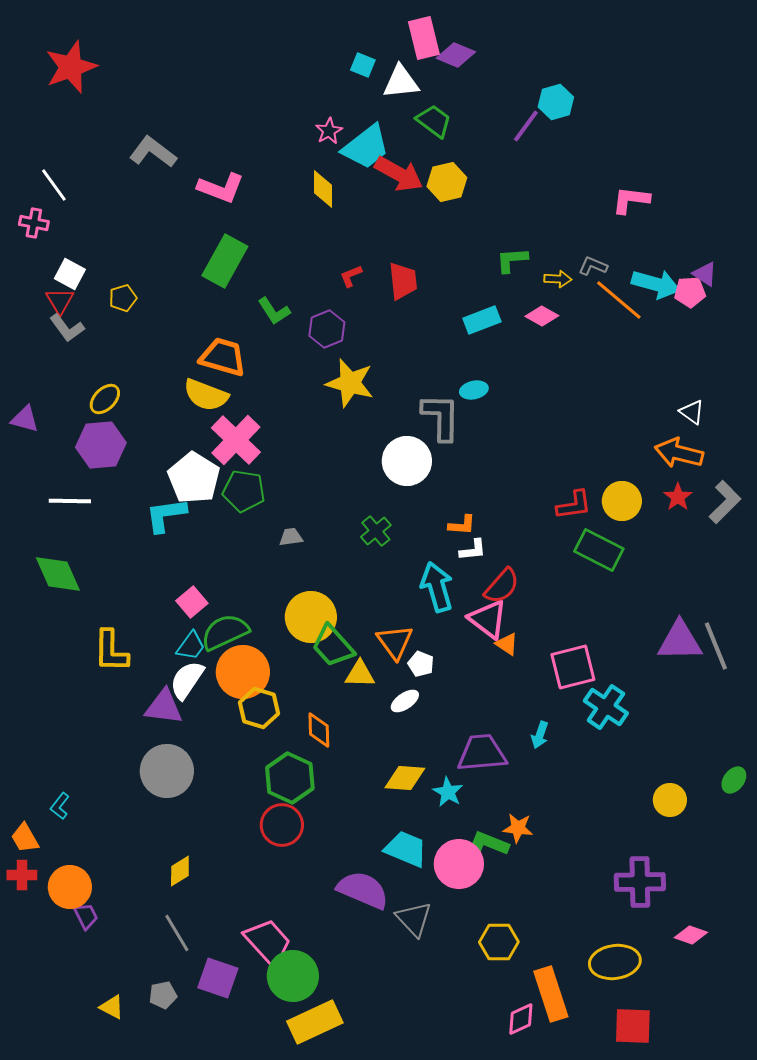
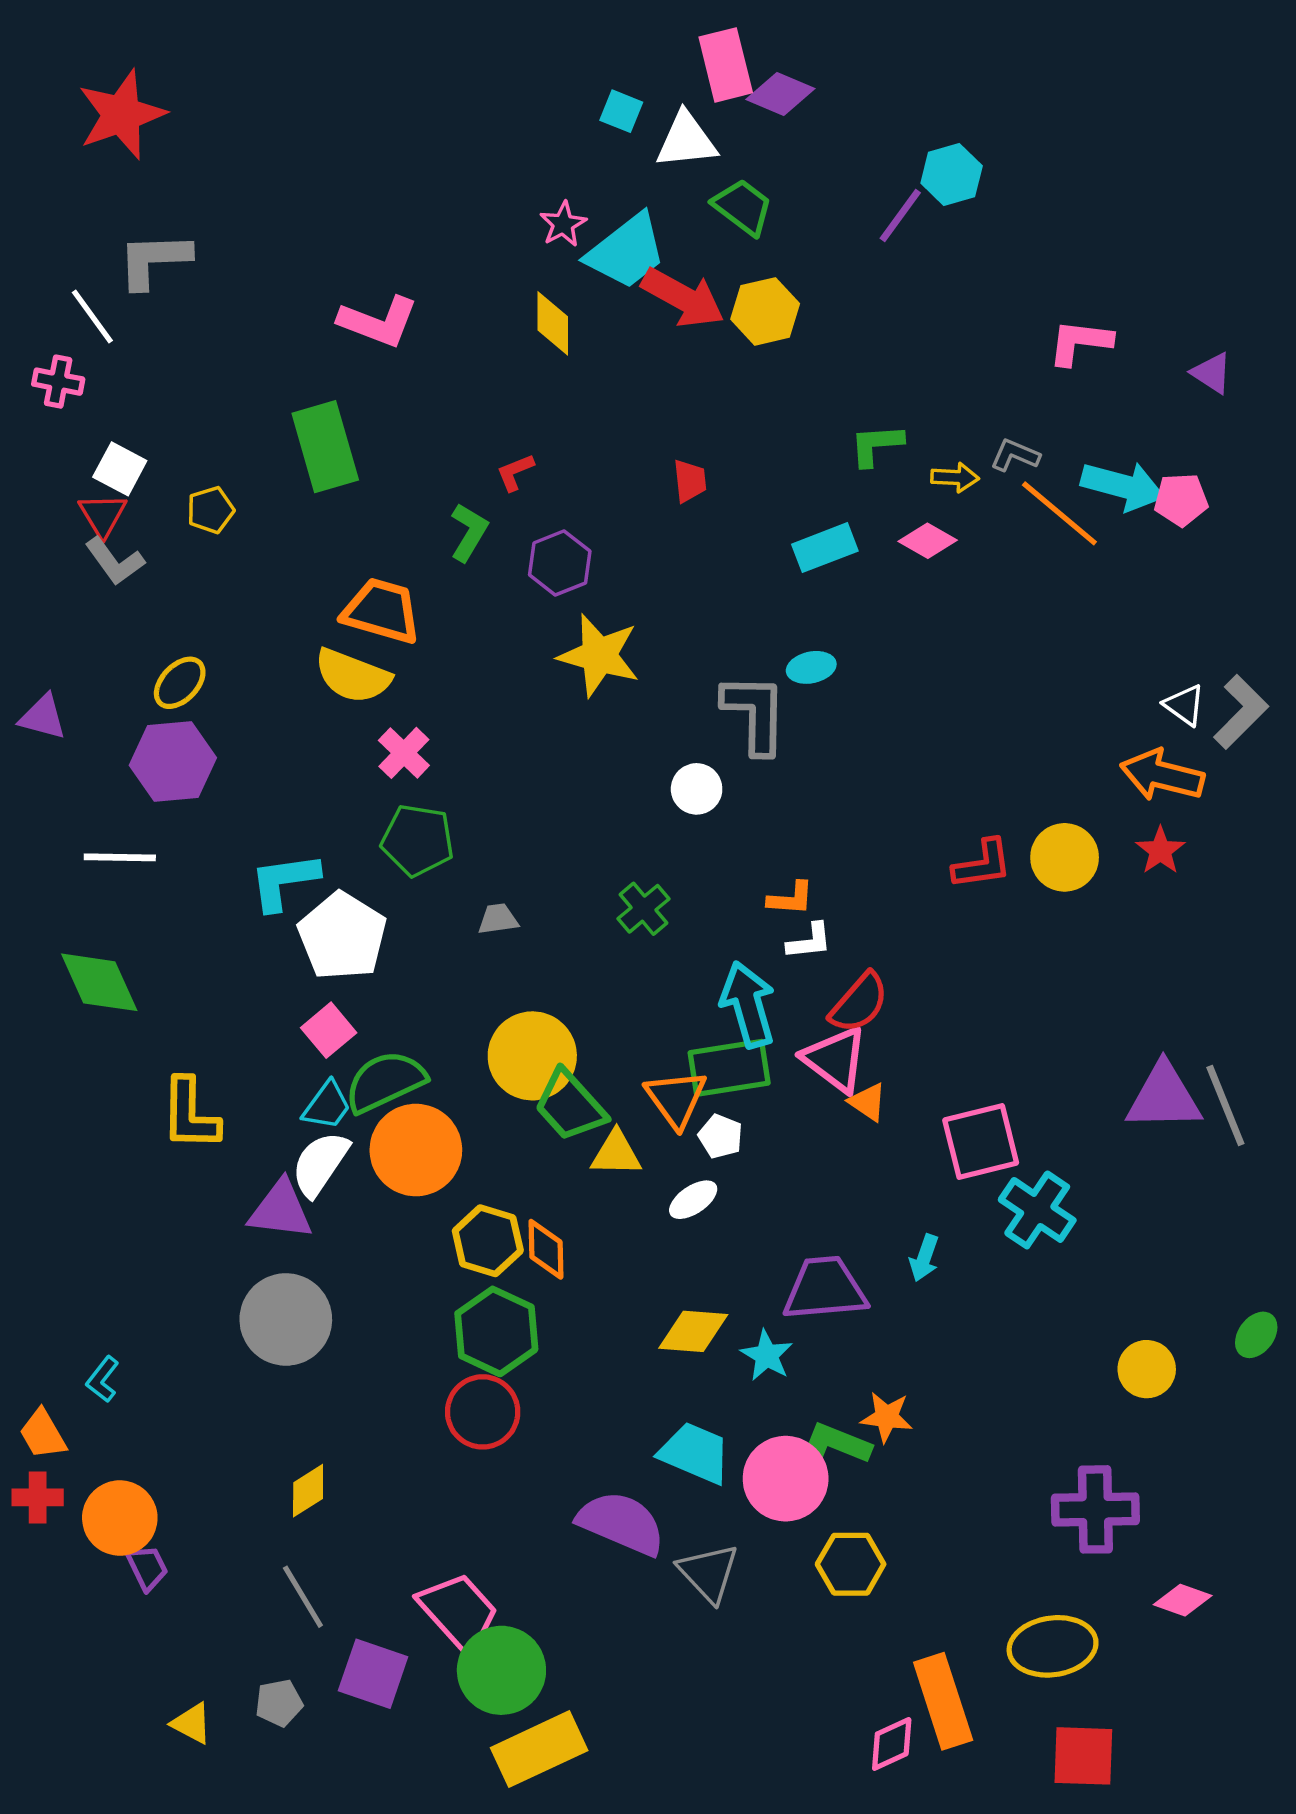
gray L-shape: (153, 152) -> (154, 260), moved, turned -39
green rectangle: (225, 261) -> (325, 447), moved, turned -45
purple triangle: (705, 274) -> (1212, 373), moved
red L-shape: (351, 276) -> (515, 472), moved
red trapezoid: (403, 281) -> (690, 481), size x0.7
green L-shape: (274, 311) -> (469, 532), turned -116
pink cross: (236, 440) -> (404, 753), size x0.6
white circle: (407, 461) -> (697, 789), size x0.6
white pentagon: (194, 478) -> (342, 936), moved
gray L-shape: (725, 502) -> (1241, 712), moved
green rectangle: (599, 550) -> (729, 1068), moved, turned -36
yellow hexagon: (259, 708) -> (488, 1241), moved
yellow hexagon: (499, 942) -> (851, 1564), moved

